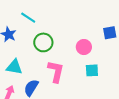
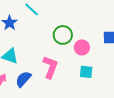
green circle: (43, 42) -> (63, 35), moved

